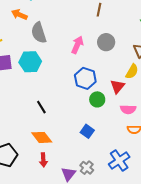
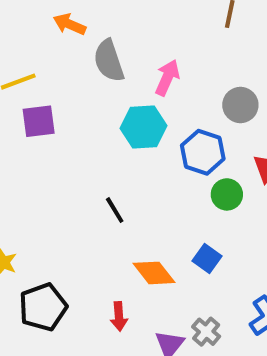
gray circle: (106, 42) -> (240, 105), moved
pink arrow: (77, 45) -> (167, 78), moved
cyan hexagon: (30, 62) -> (144, 127), moved
orange diamond: (42, 137) -> (154, 273), moved

